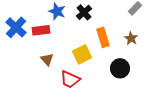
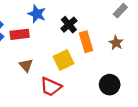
black cross: (84, 12) -> (69, 25), moved
black circle: (120, 68) -> (110, 85), moved

